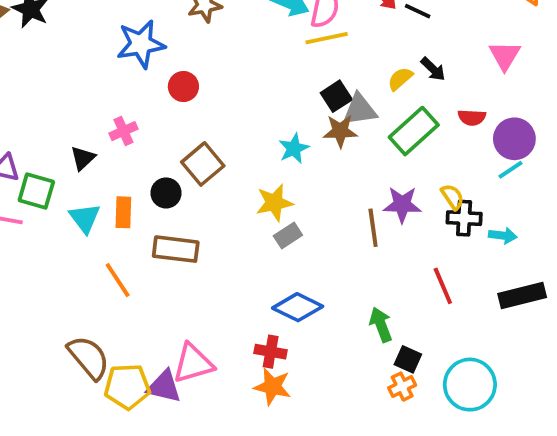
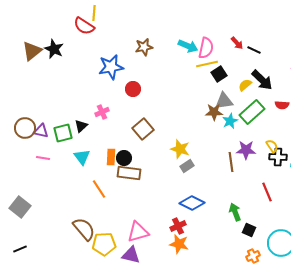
black arrow: (433, 69) -> (262, 80), size x1.6
black square: (336, 96) -> (219, 74), moved
cyan star: (294, 148) -> (230, 121), moved
green square: (36, 191) -> (63, 133), moved, turned -30
black circle: (166, 193) -> (124, 158), moved
yellow star: (274, 203) -> (180, 149), turned 30
orange rectangle: (123, 212) -> (111, 157), moved
red cross: (271, 352) -> (178, 226), turned -35
purple triangle: (164, 387) -> (131, 255), moved
orange cross: (402, 387) -> (253, 256), moved

